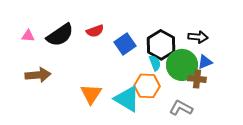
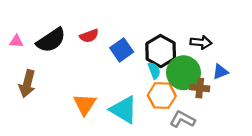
blue triangle: (205, 62) -> (220, 72), moved
brown arrow: (38, 75) -> (27, 84), turned 110
orange hexagon: (147, 86) -> (162, 96), moved

